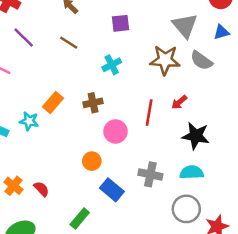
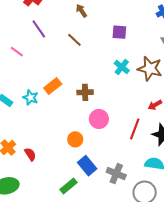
cyan cross: (112, 65) -> (122, 67), moved, turned -35
red line: (149, 113) -> (135, 129), moved
gray cross: (150, 174) -> (116, 174), moved
green rectangle: (80, 218) -> (69, 186), moved

